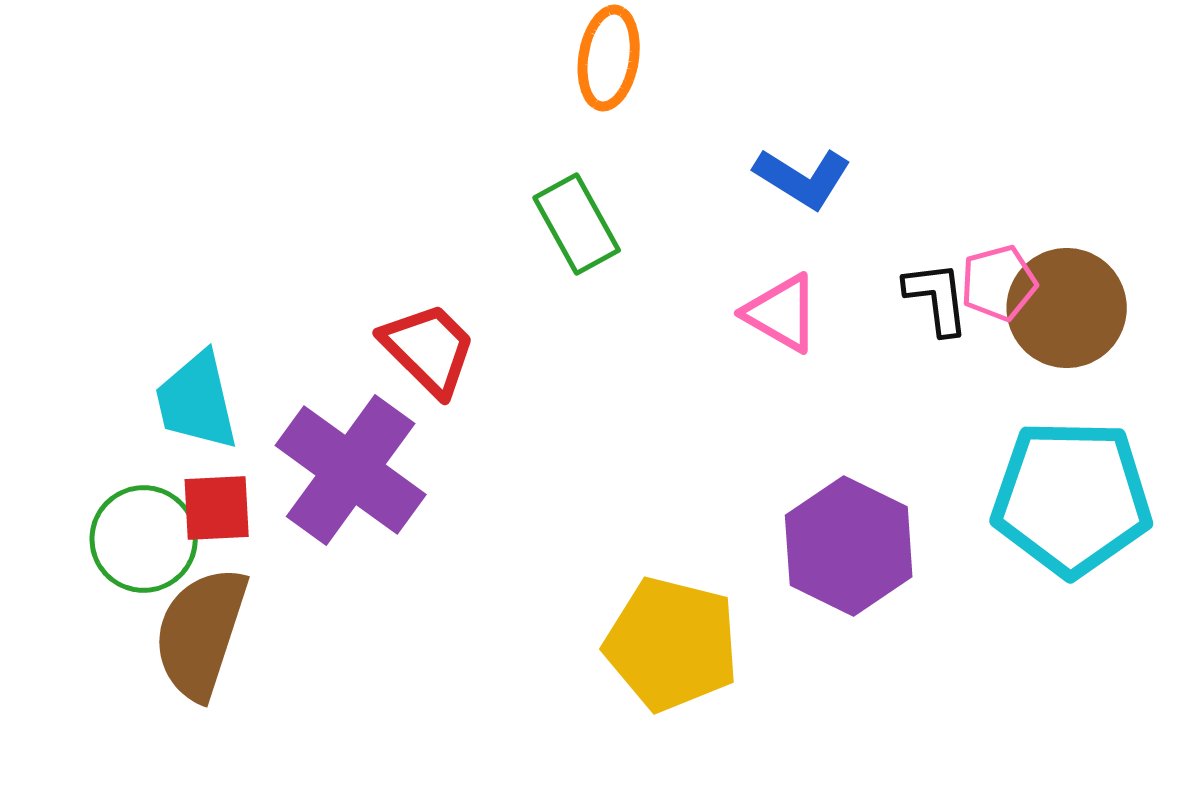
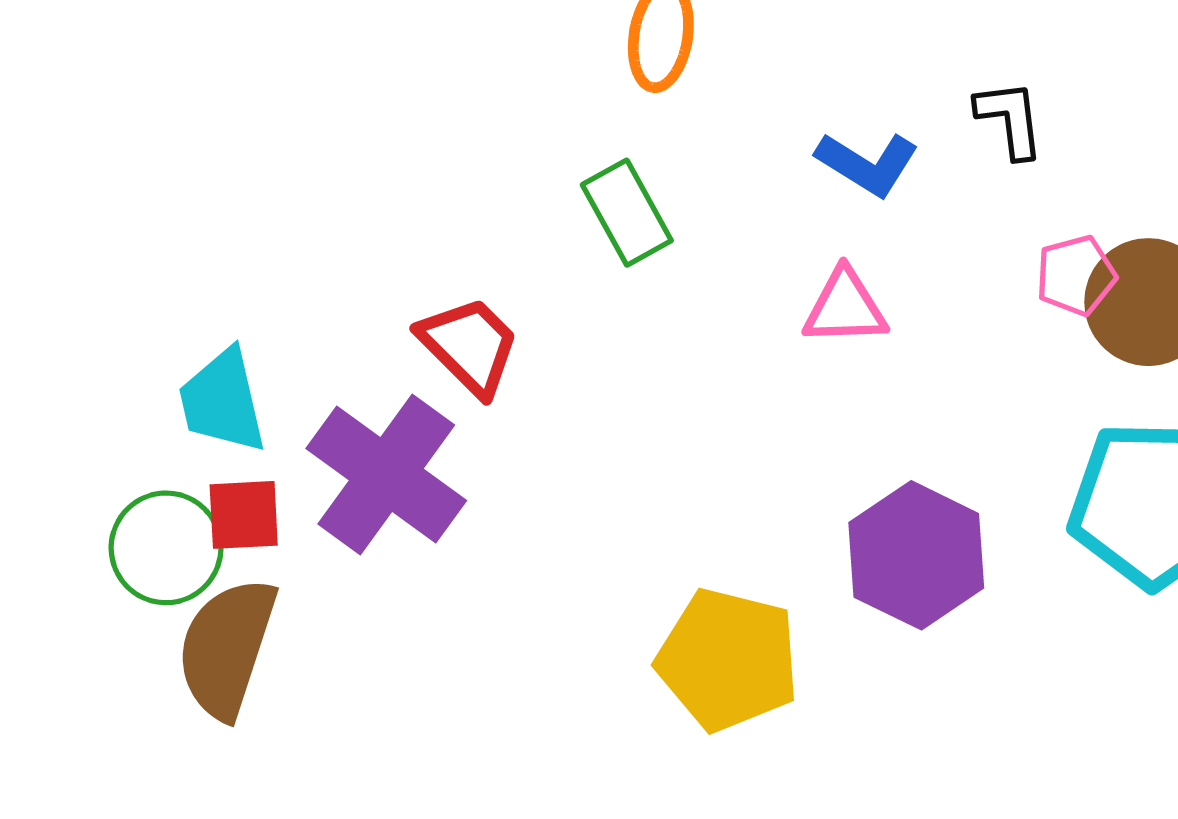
black L-shape: (937, 298) -> (1010, 119), moved
pink triangle: (782, 313) -> (845, 307), turned -32

